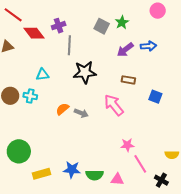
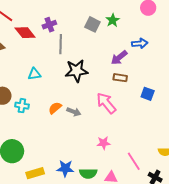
purple arrow: (125, 50) -> (119, 58), moved
cyan cross: (30, 96) -> (22, 106), moved
pink star: (127, 145) -> (103, 143), moved

